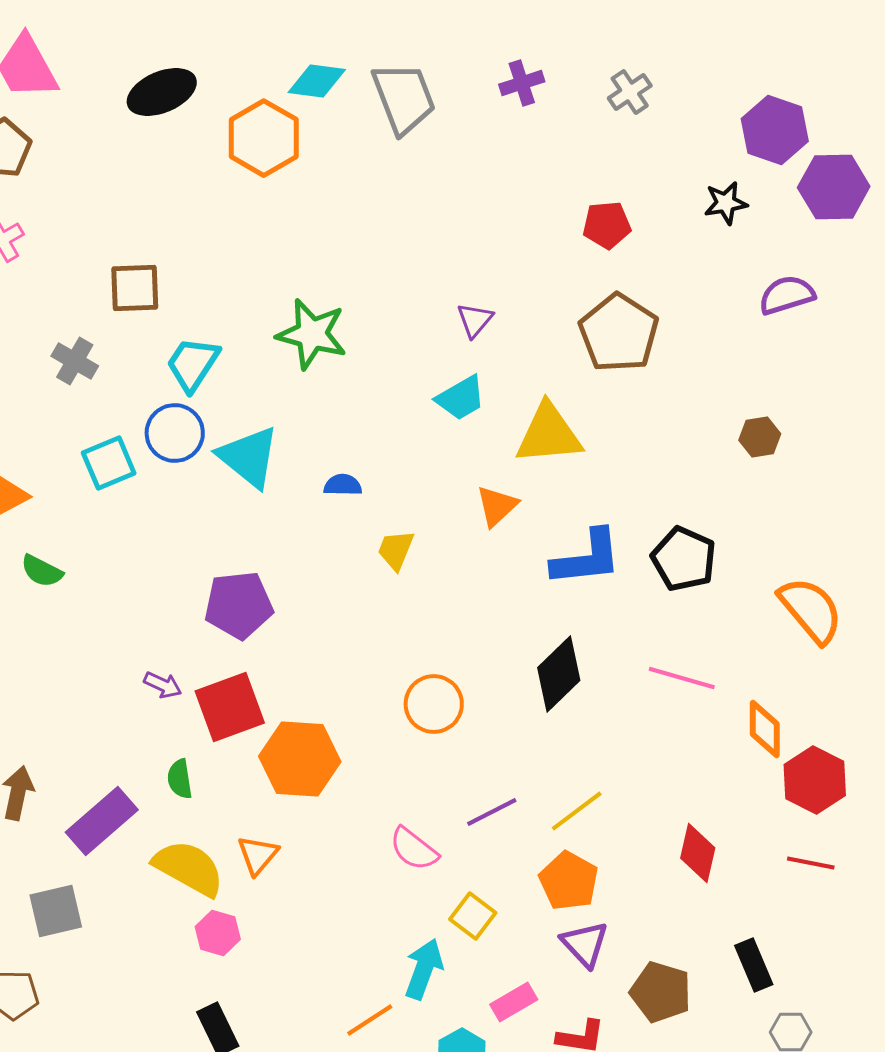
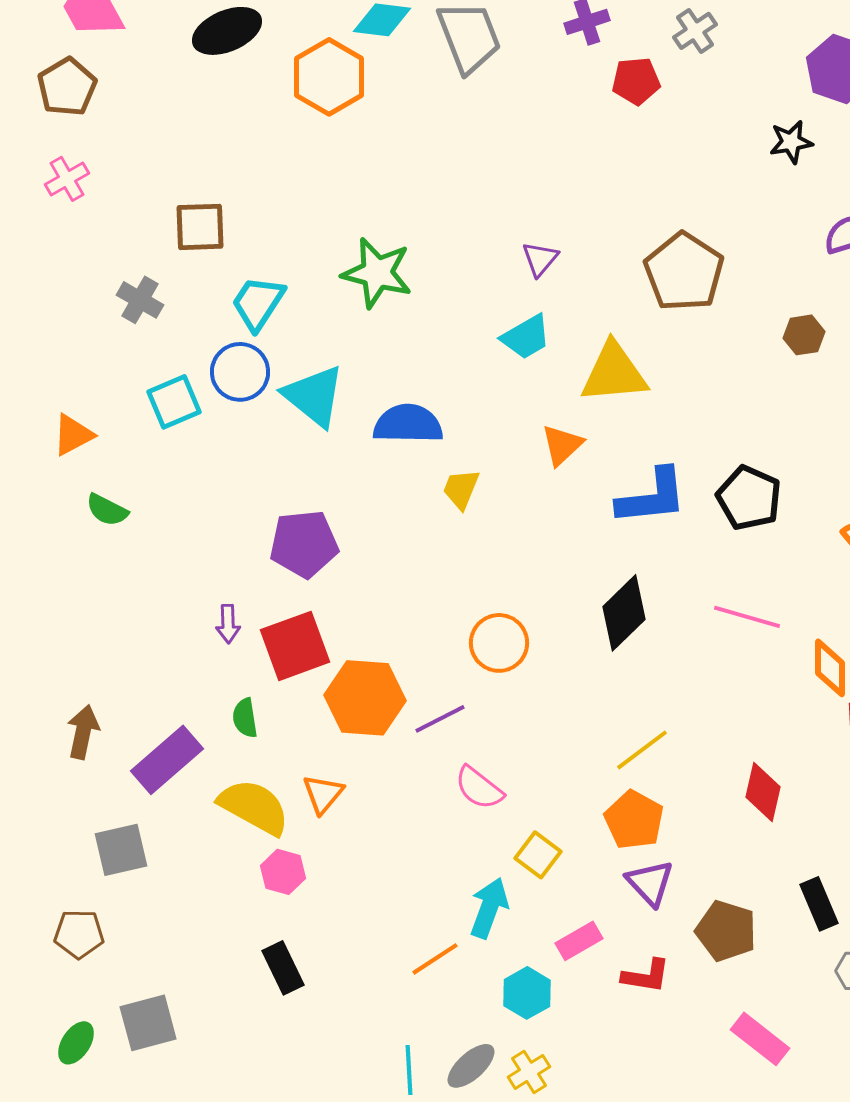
red pentagon: (607, 225) -> (636, 81), moved
brown hexagon: (760, 437) -> (804, 335), moved
blue semicircle: (343, 485) -> (408, 424), size x1.8
purple arrow: (163, 685) -> (228, 624), turned 63
purple line: (492, 812) -> (440, 719), moved

